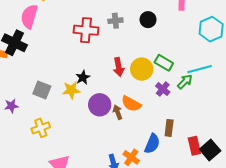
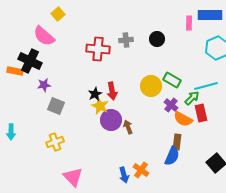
pink semicircle: (29, 16) -> (44, 36), turned -65
red arrow: (119, 67) -> (112, 91), moved
yellow star: (71, 90) -> (100, 106), moved, turned 30
orange semicircle: (131, 104) -> (183, 119), moved
purple star: (11, 106) -> (44, 85), moved
blue semicircle: (152, 144) -> (172, 156), moved
red rectangle: (194, 146) -> (201, 113), moved

